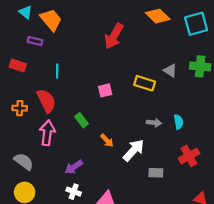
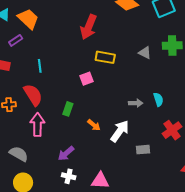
purple rectangle: (35, 41) -> (16, 40), turned -40
yellow rectangle: (145, 83) -> (105, 57), moved
green rectangle: (81, 120) -> (68, 109), turned 64

